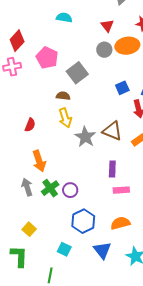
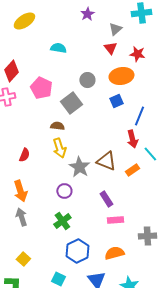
red triangle: (107, 26) -> (110, 48), moved
gray circle: (104, 50) -> (87, 80), moved
blue square: (122, 88) -> (116, 101), moved
orange arrow: (39, 161) -> (20, 191), moved
purple rectangle: (112, 169) -> (106, 199), turned -35
green cross: (50, 188) -> (62, 221), moved
purple circle: (70, 190) -> (64, 191), moved

